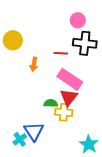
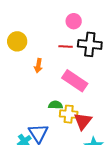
pink circle: (78, 20) -> (74, 21), moved
red line: (61, 53) -> (66, 46), moved
red triangle: (69, 97) -> (83, 121), moved

